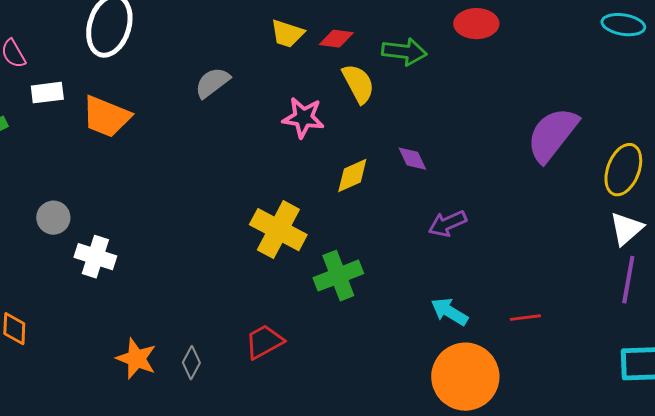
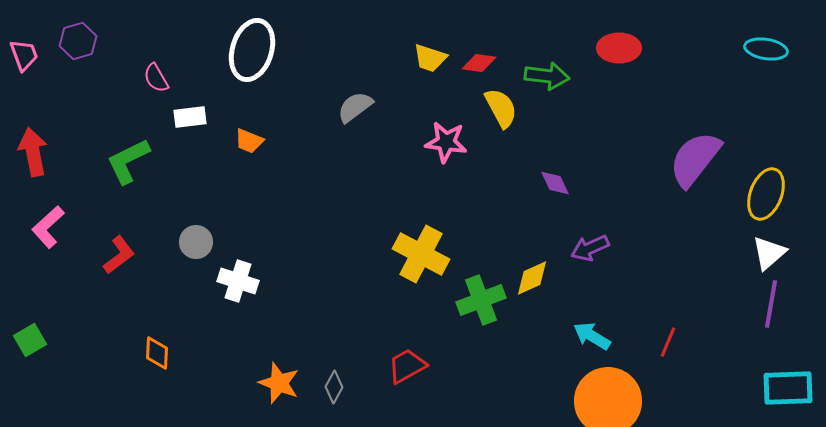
orange trapezoid: (106, 117) -> (249, 141), size x0.6
yellow diamond: (352, 176) -> (532, 278), moved
red line: (525, 318) -> (668, 342), turned -60

